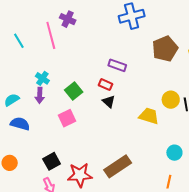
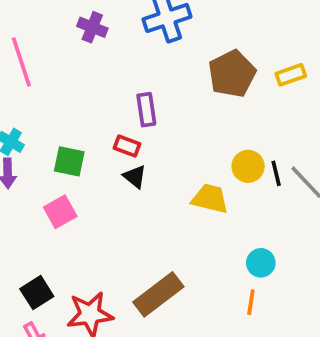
purple cross: (68, 19) -> (92, 27), moved
purple rectangle: (117, 65) -> (146, 110), turned 66
green square: (74, 91) -> (69, 161), turned -36
orange line: (169, 182) -> (251, 302), moved

